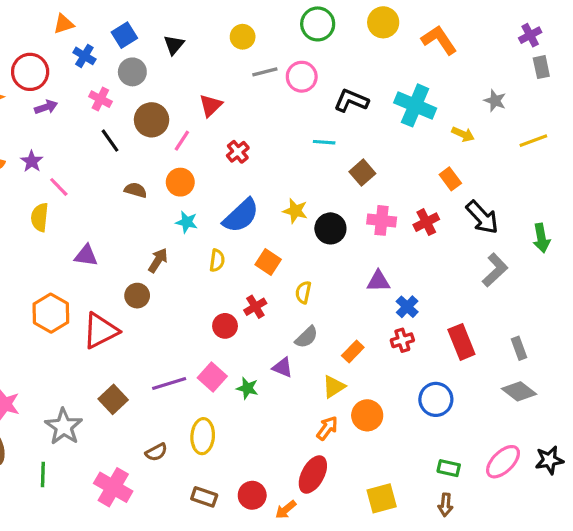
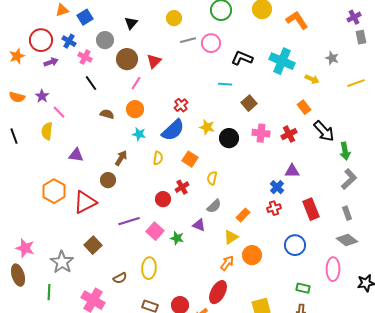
blue square: (124, 35) -> (85, 17), moved
blue cross: (84, 56) -> (69, 41), moved
brown circle: (152, 120) -> (127, 59), moved
red cross: (238, 152) -> (181, 105), moved
green arrow: (541, 238) -> (345, 151), moved
gray L-shape: (495, 270) -> (349, 179), moved
purple triangle: (378, 281) -> (292, 171), moved
purple line: (169, 383) -> (129, 221), moved
pink ellipse: (503, 462) -> (333, 269), moved, turned -45

